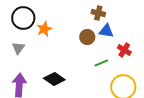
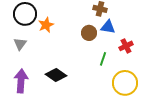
red cross: (124, 50) -> (126, 46), turned 32
green line: (101, 63) -> (103, 59), turned -48

